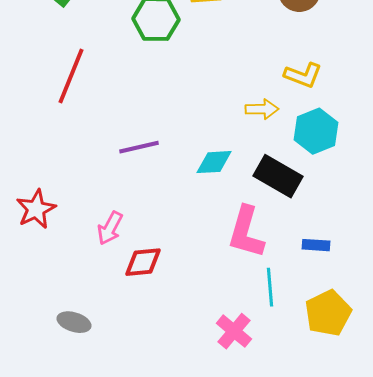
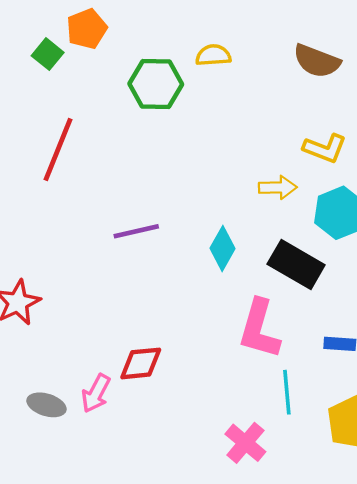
cyan diamond: (214, 162) -> (222, 248), turned -57
pink arrow: (110, 228) -> (96, 393), moved
gray ellipse: (74, 322) -> (46, 405), moved

